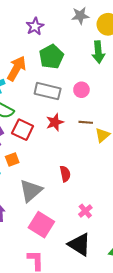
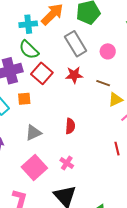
gray rectangle: (48, 91) -> (76, 44), turned 30
gray triangle: (31, 191) -> (33, 133), size x0.7
pink cross: (85, 211) -> (67, 163), moved, turned -32

